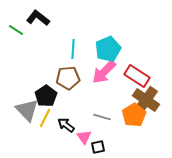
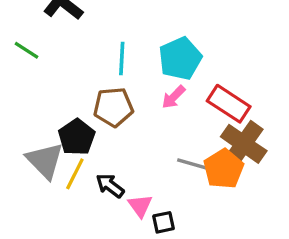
green line: (16, 30) -> (26, 50), moved
pink arrow: (104, 72) -> (174, 97), size x0.6
gray line: (102, 117) -> (192, 164), moved

